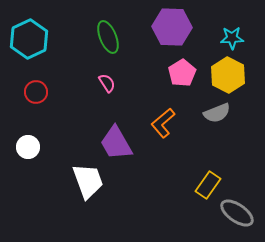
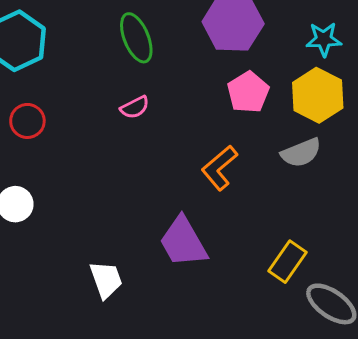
pink semicircle: (107, 83) -> (135, 107), turned 96
purple trapezoid: (116, 143) -> (183, 242), moved
white trapezoid: (88, 181) -> (106, 280), moved, size x0.7

